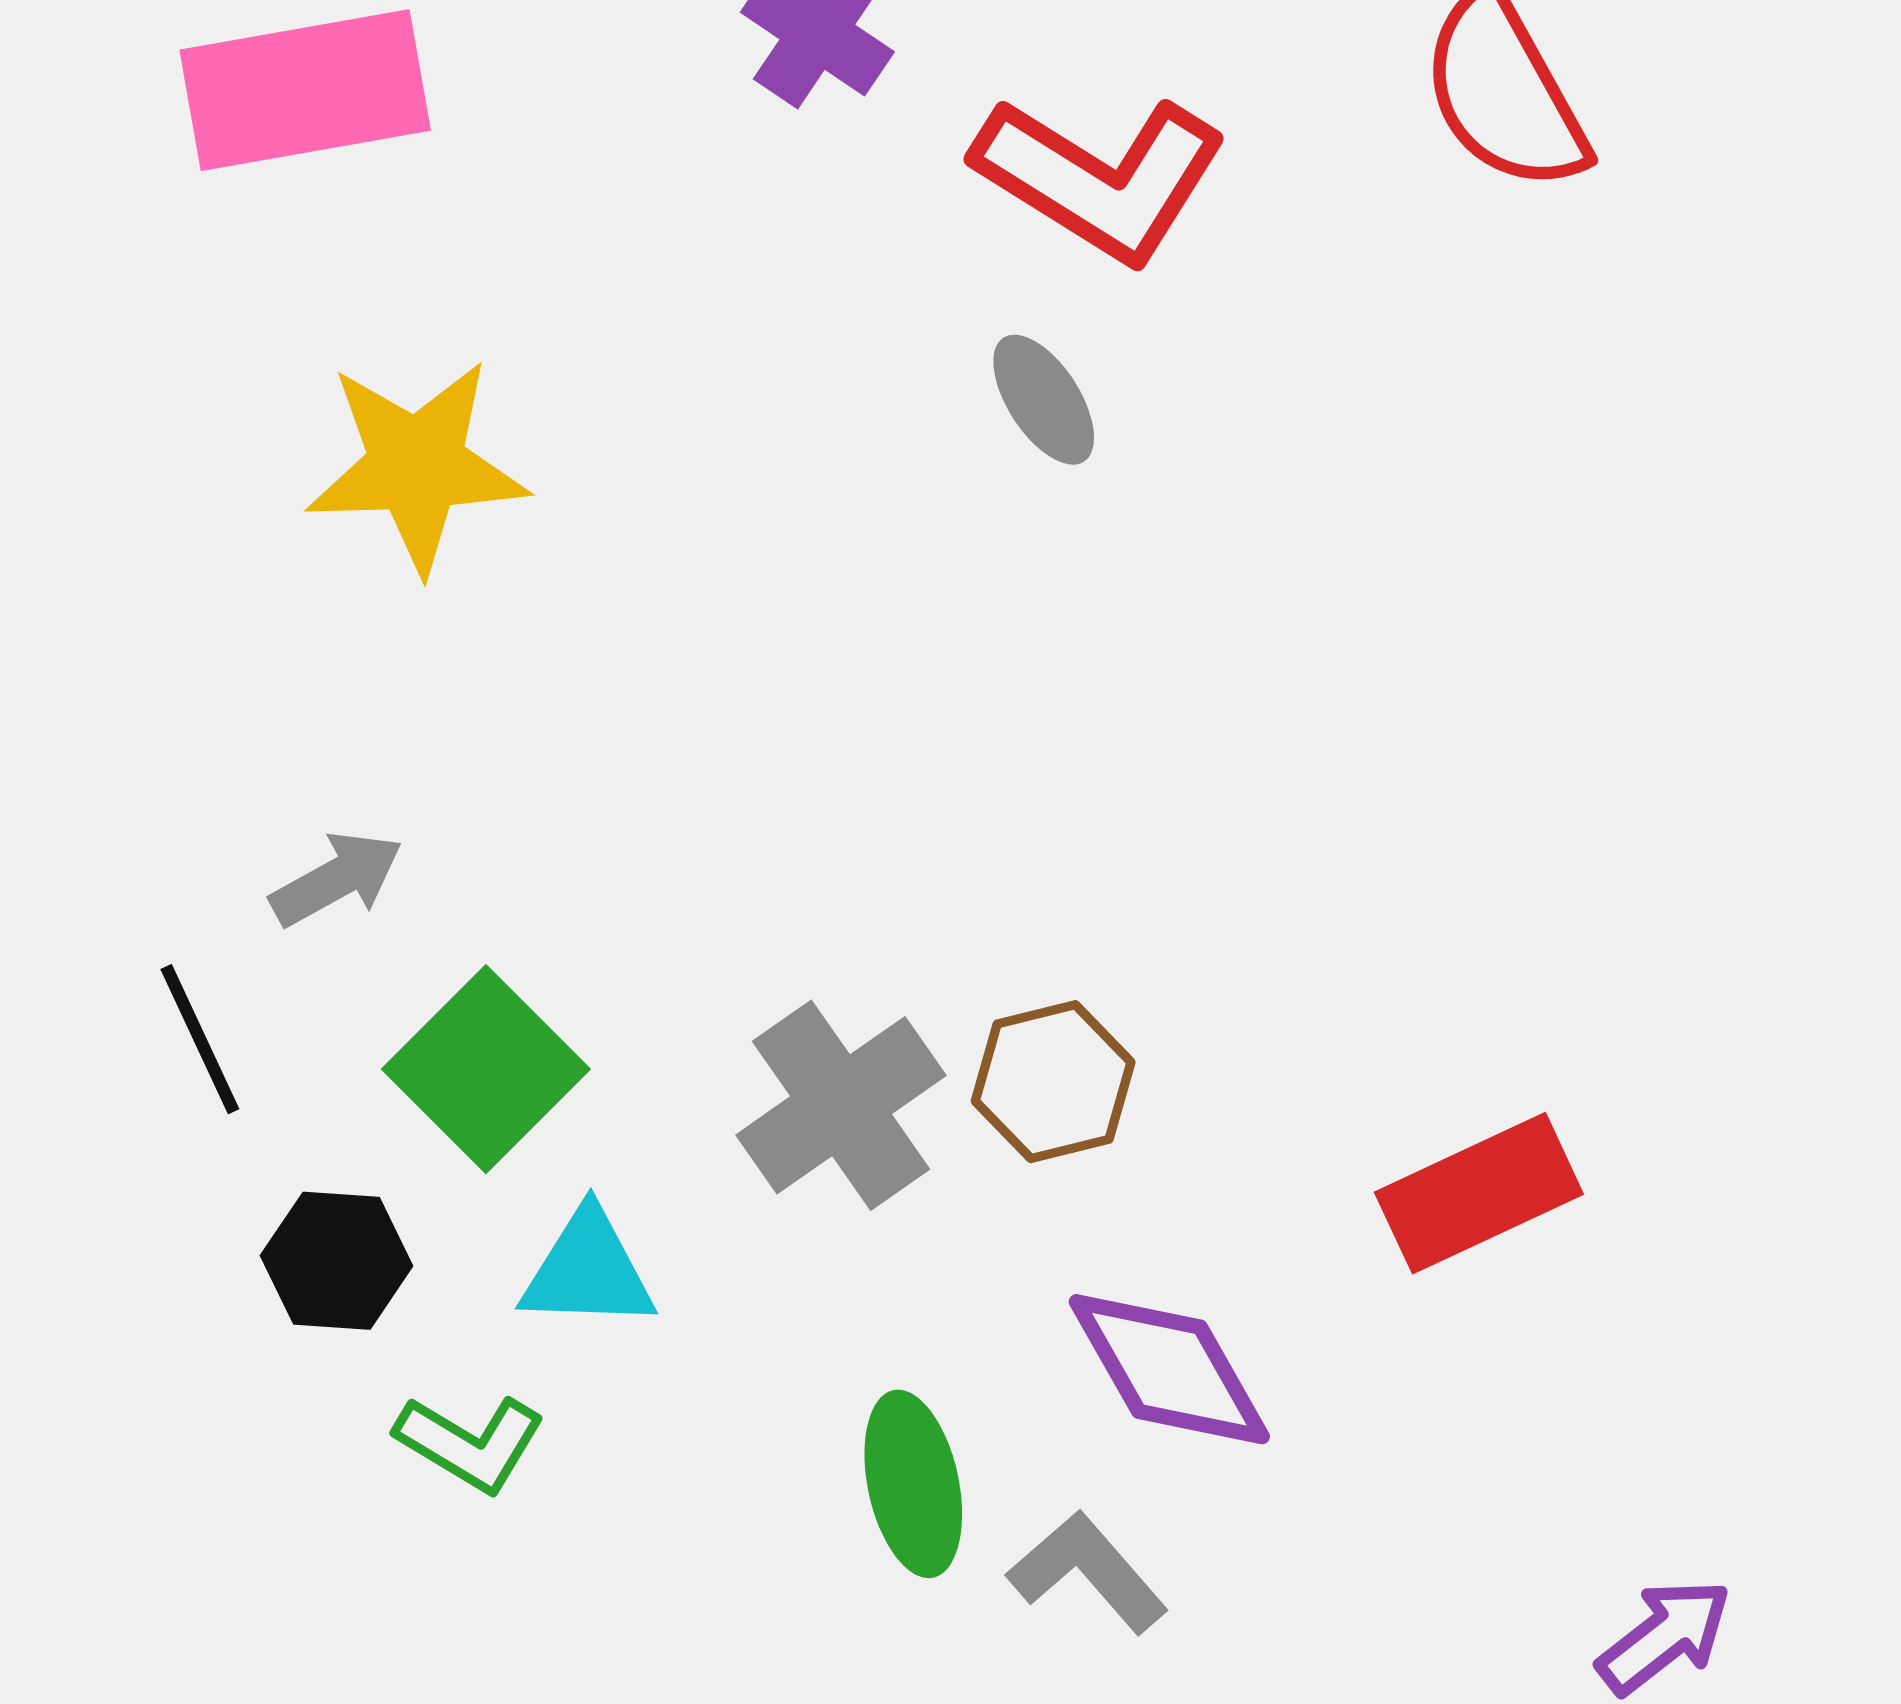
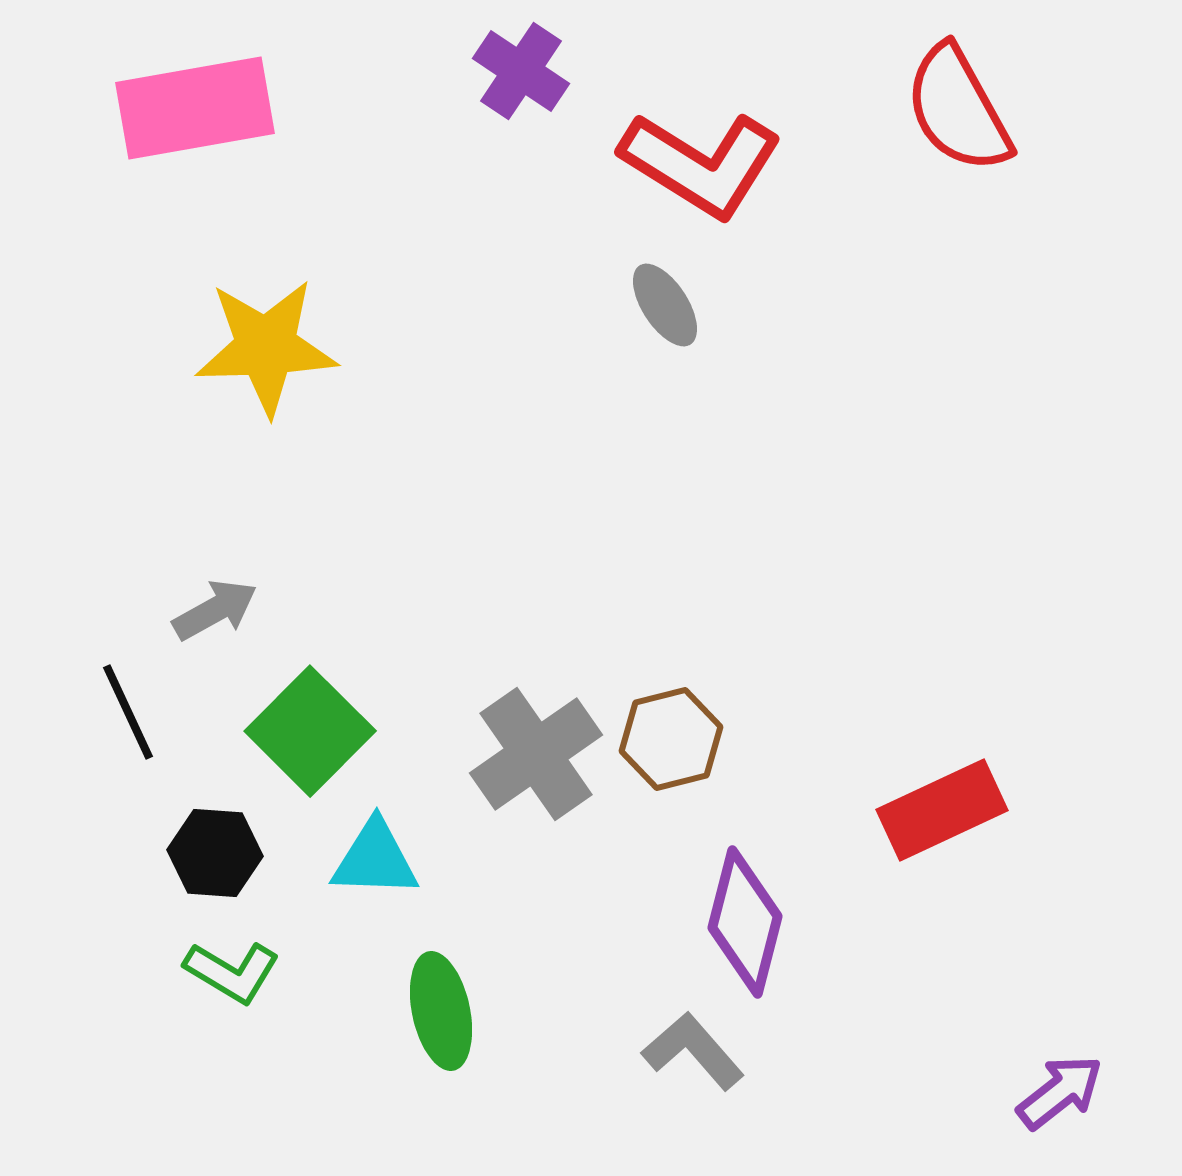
purple diamond: (1169, 1369) -> (745, 922), turned 44
green L-shape: (470, 1443) -> (232, 972), moved
green ellipse: (913, 1484) -> (441, 1011), moved

